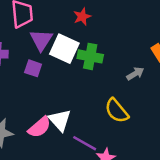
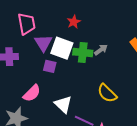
purple square: (33, 68) -> (50, 66), moved
gray arrow: (135, 74) -> (101, 50), moved
pink semicircle: (39, 127) -> (32, 93), moved

